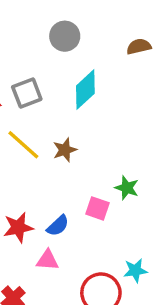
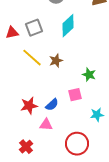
green star: (127, 188) -> (89, 75), moved
pink square: (97, 208) -> (75, 95), turned -32
cyan star: (135, 270) -> (97, 115), moved

